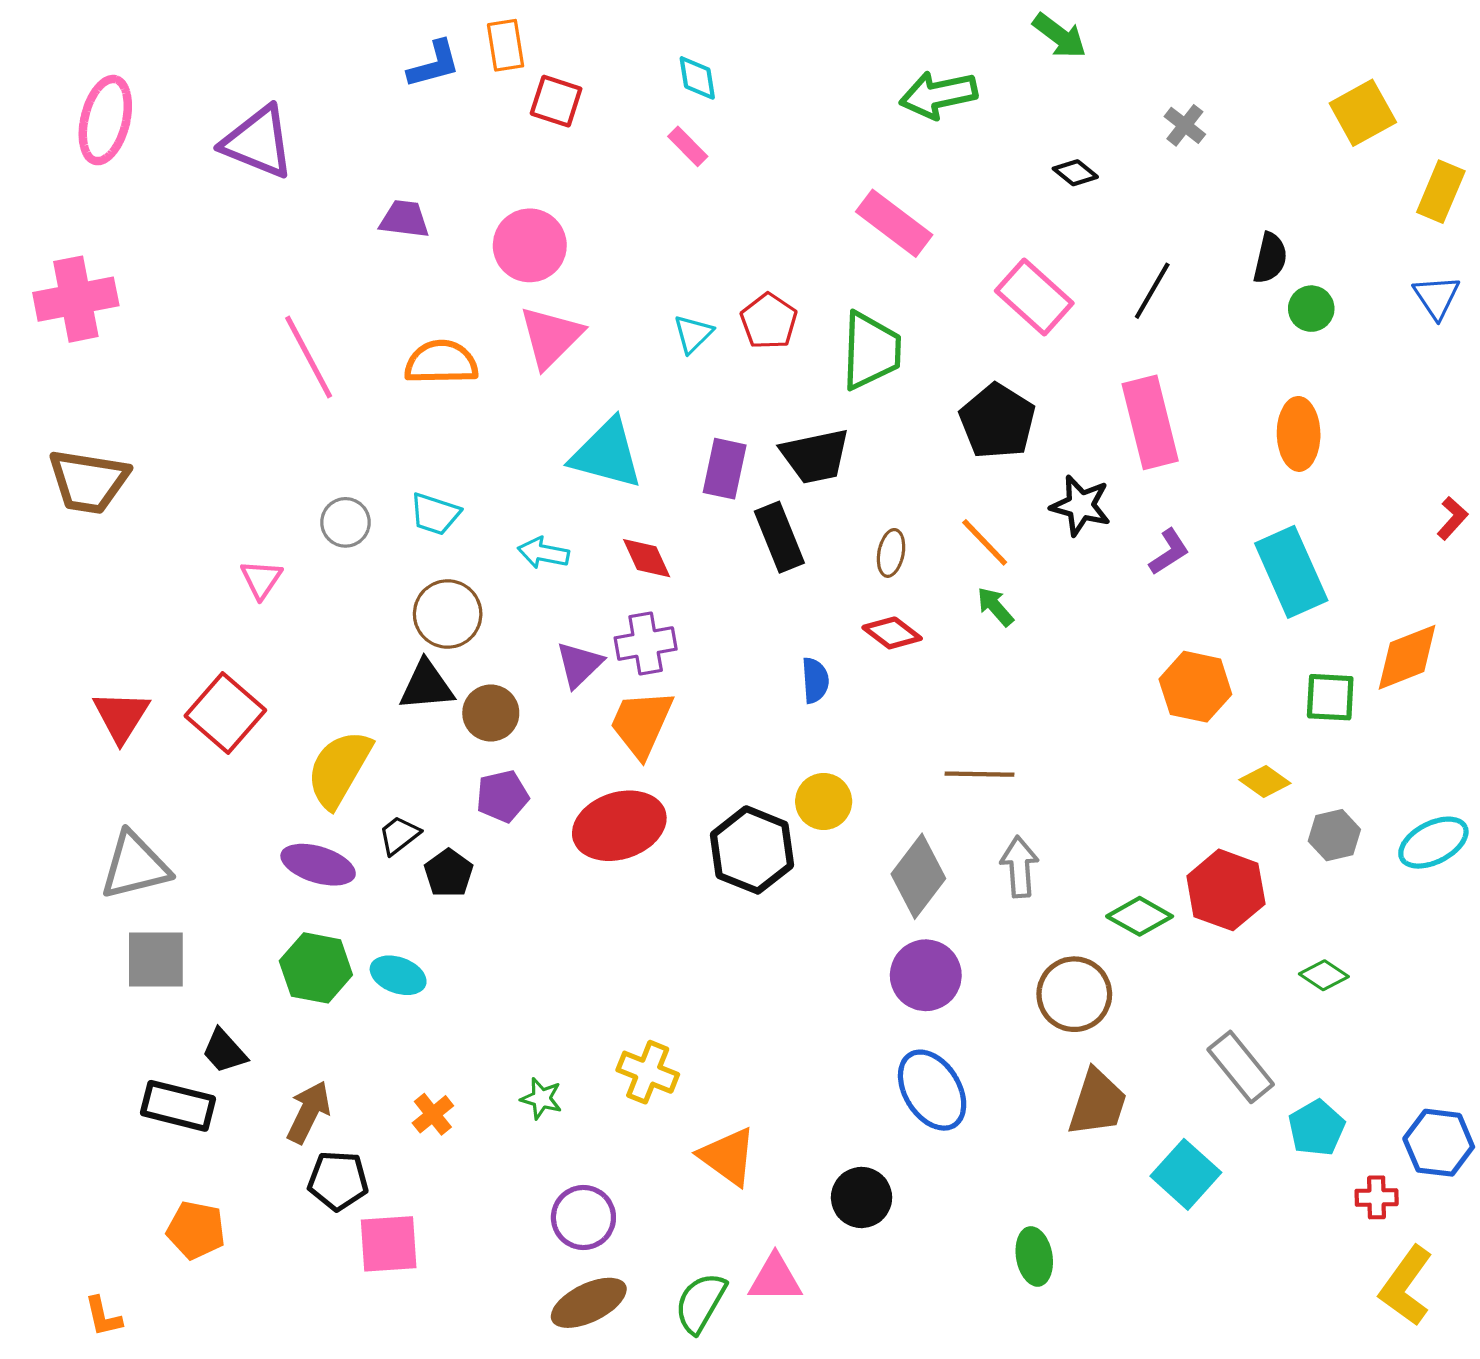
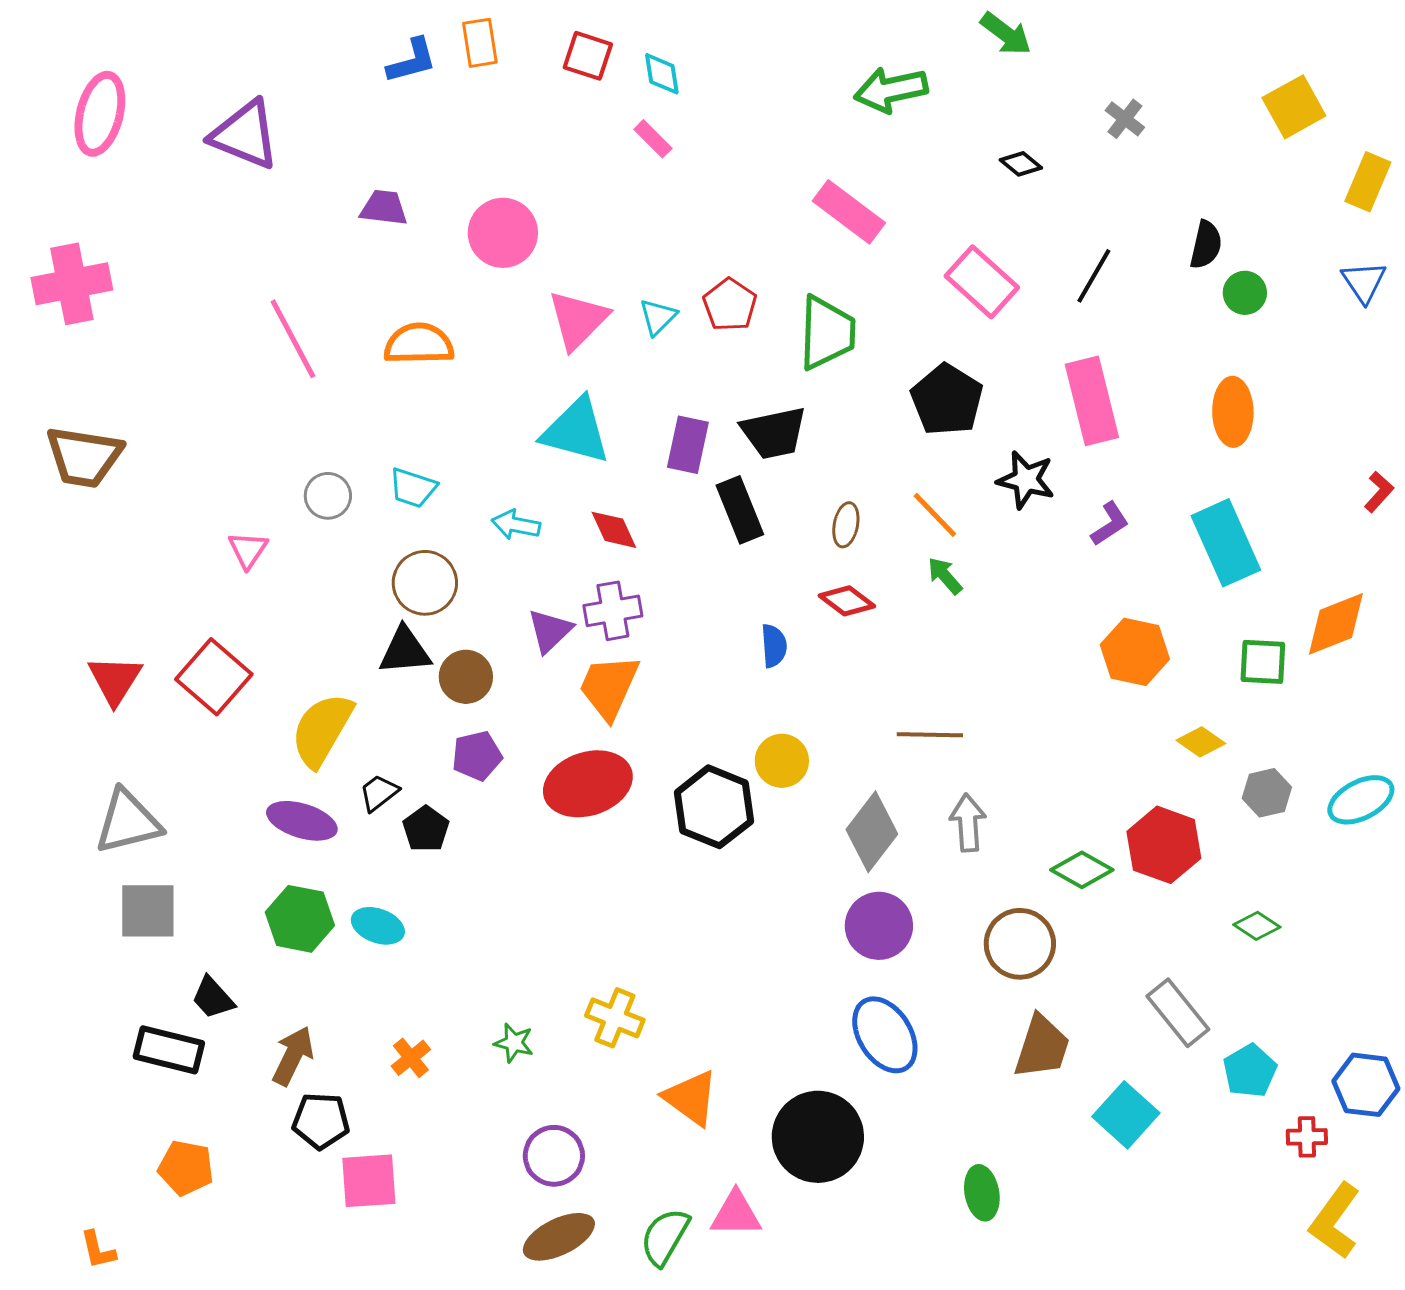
red square: (556, 101) -> (588, 56), moved
pink triangle: (551, 337) -> (578, 320), moved
black circle: (862, 1197) -> (818, 1137), size x1.6

